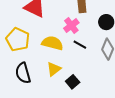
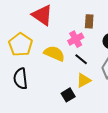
yellow triangle: (54, 69) -> (84, 80), moved

